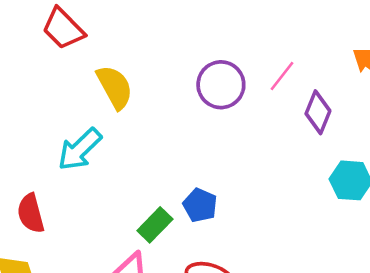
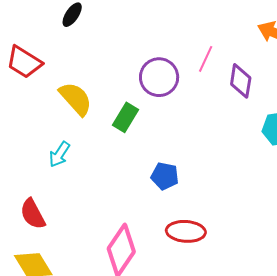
cyan arrow: (80, 149) -> (59, 154), size x0.7
green rectangle: (155, 225) -> (125, 117), moved

